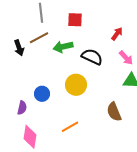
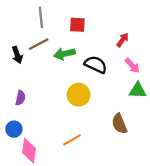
blue circle: (42, 94) -> (14, 129), moved
purple semicircle: (22, 108) -> (20, 98), moved

